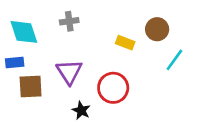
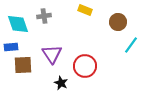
gray cross: (69, 21) -> (44, 16), moved
yellow rectangle: (125, 43) -> (85, 10), moved

